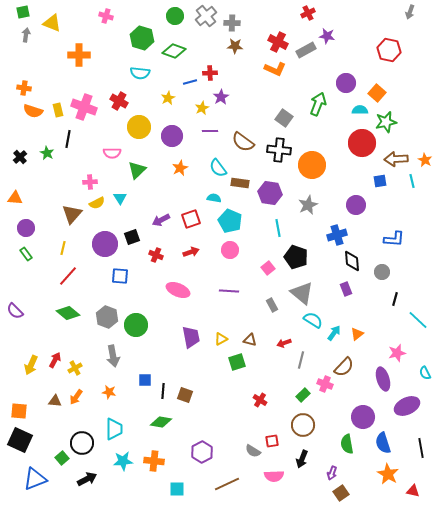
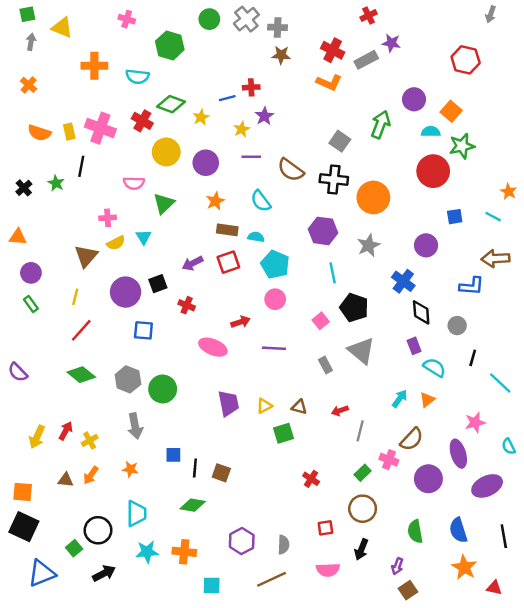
green diamond: (174, 51) -> (171, 104), moved
cyan semicircle: (140, 73) -> (138, 77), moved
orange cross: (24, 88) -> (29, 85), moved, turned 32
brown arrow: (396, 159) -> (495, 259), moved
cyan line: (412, 181) -> (493, 217), turned -48
brown rectangle: (240, 183) -> (227, 230), moved
blue cross: (337, 235) -> (403, 281), turned -36
red arrow: (191, 252) -> (240, 322), moved
cyan semicircle: (313, 320) -> (434, 367), moved
purple circle: (363, 417) -> (428, 479), moved
gray semicircle: (253, 451) -> (284, 545), moved, turned -119

